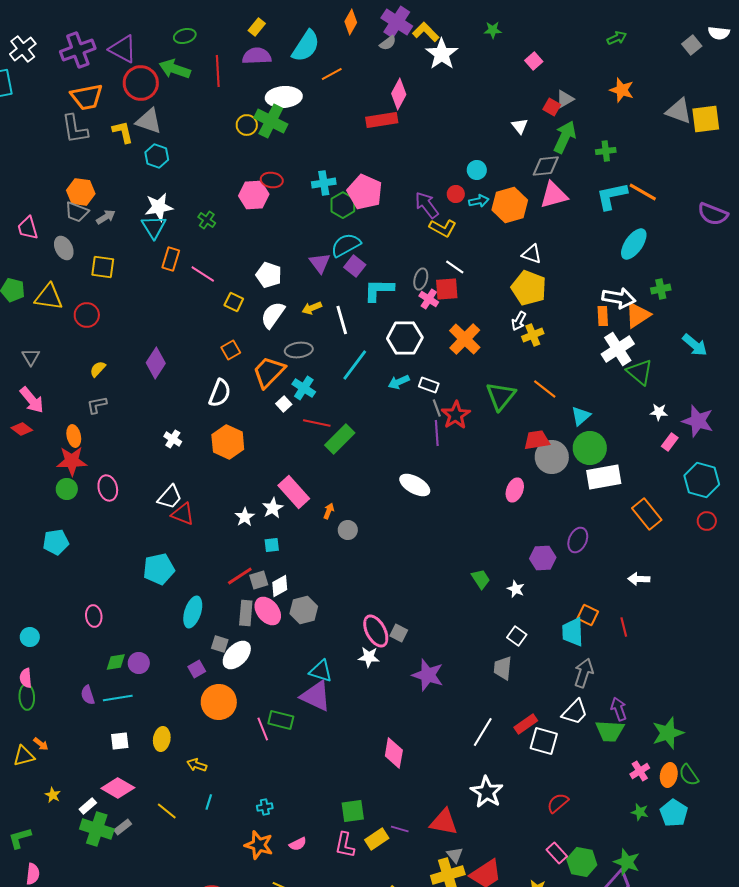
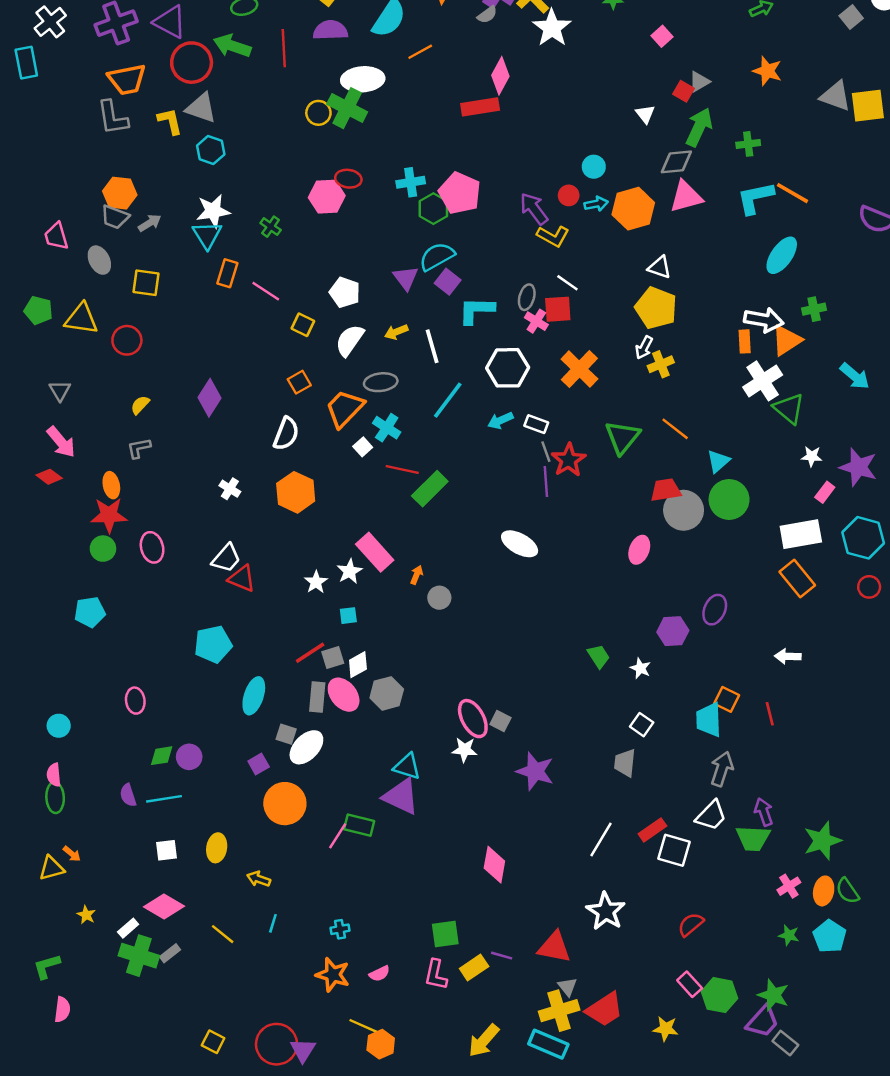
white rectangle: (604, 477) -> (801, 534), moved
pink line: (263, 729) -> (338, 836), turned 55

